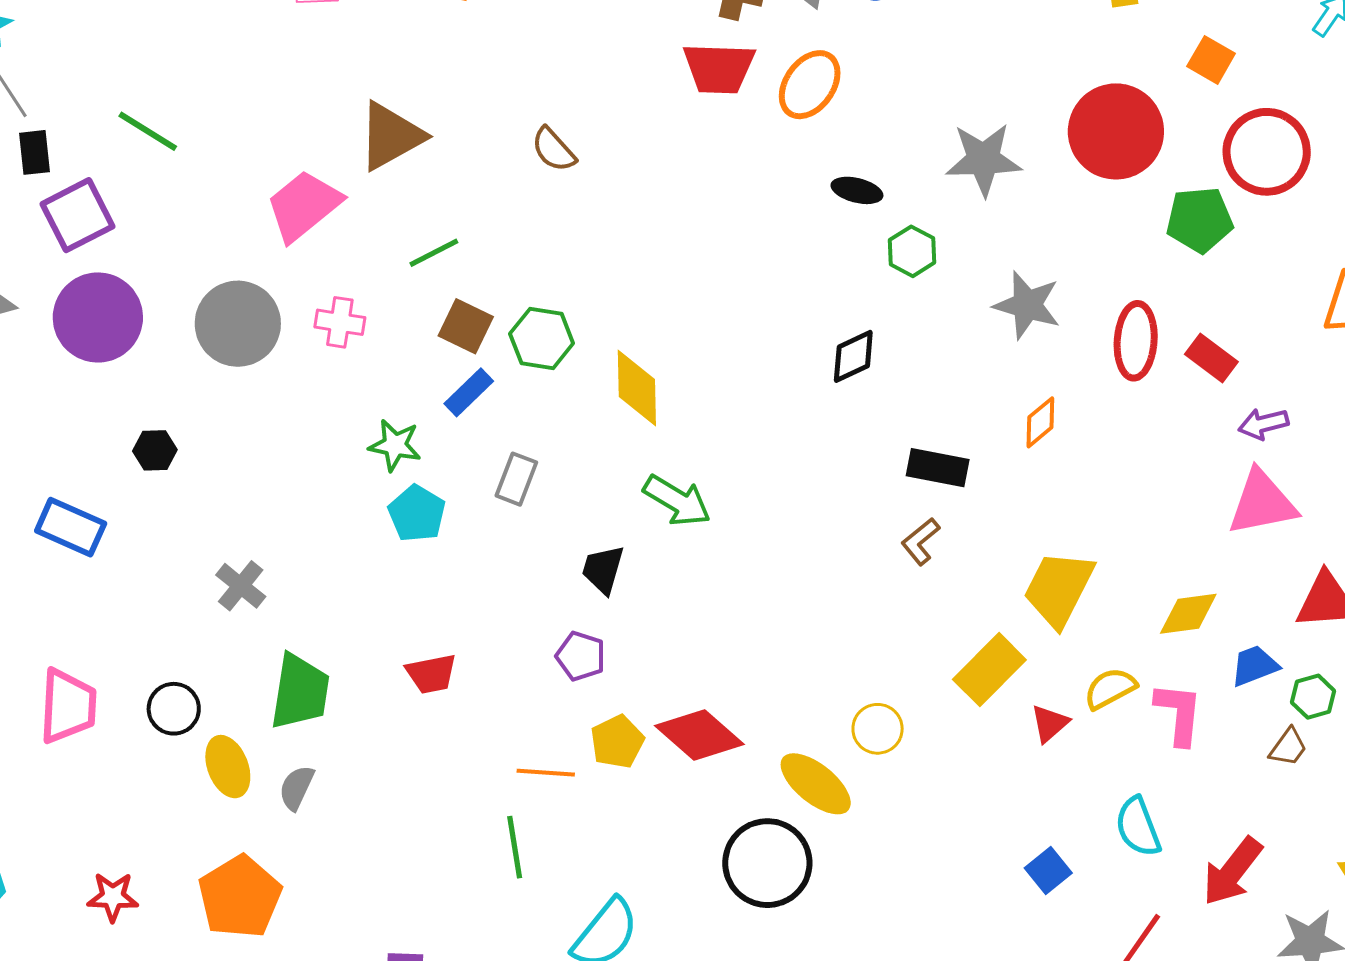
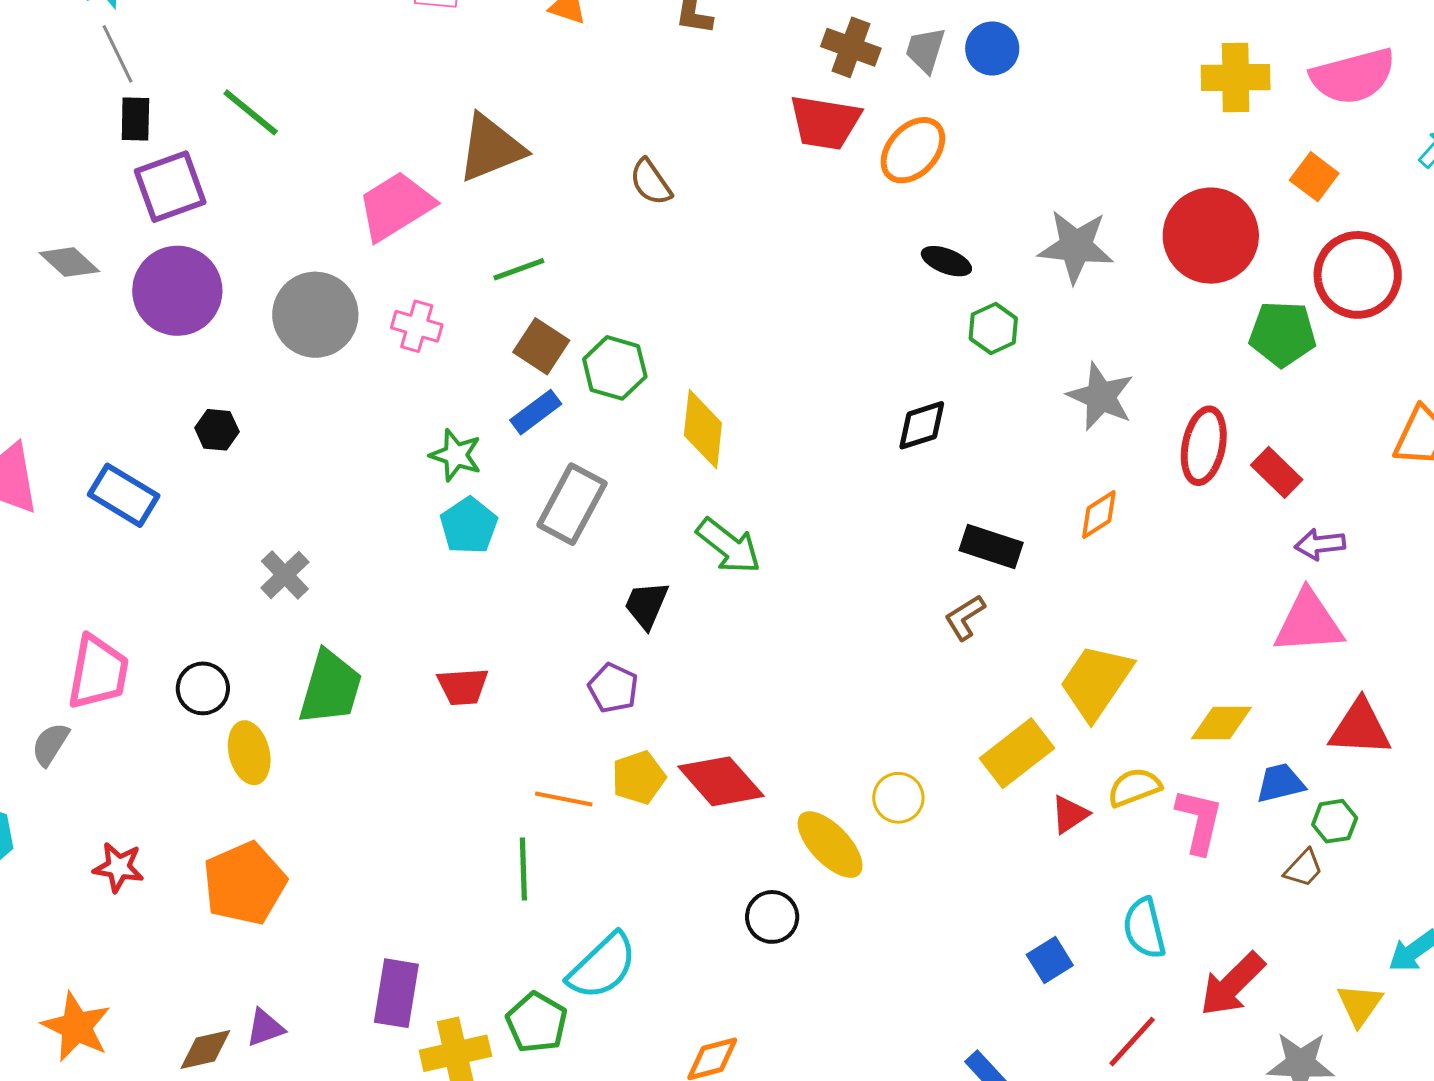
gray rectangle: (516, 479) -> (572, 504), size x1.5
gray semicircle: (297, 788) -> (50, 744), moved
black circle: (767, 863) -> (772, 917), size x0.6

